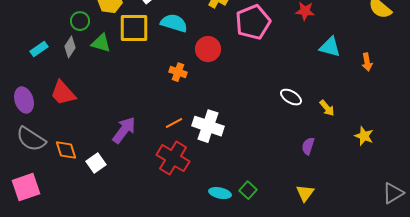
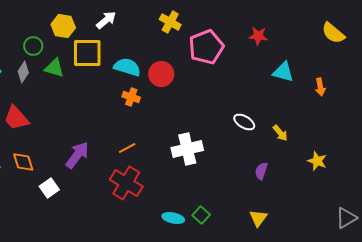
cyan semicircle: (174, 23) -> (127, 67), moved
white cross: (208, 126) -> (187, 149), moved, turned -32
orange diamond: (66, 150) -> (23, 162), moved

